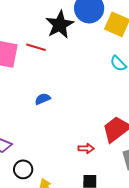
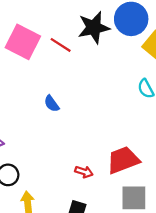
blue semicircle: (43, 99) -> (52, 104), turned -119

